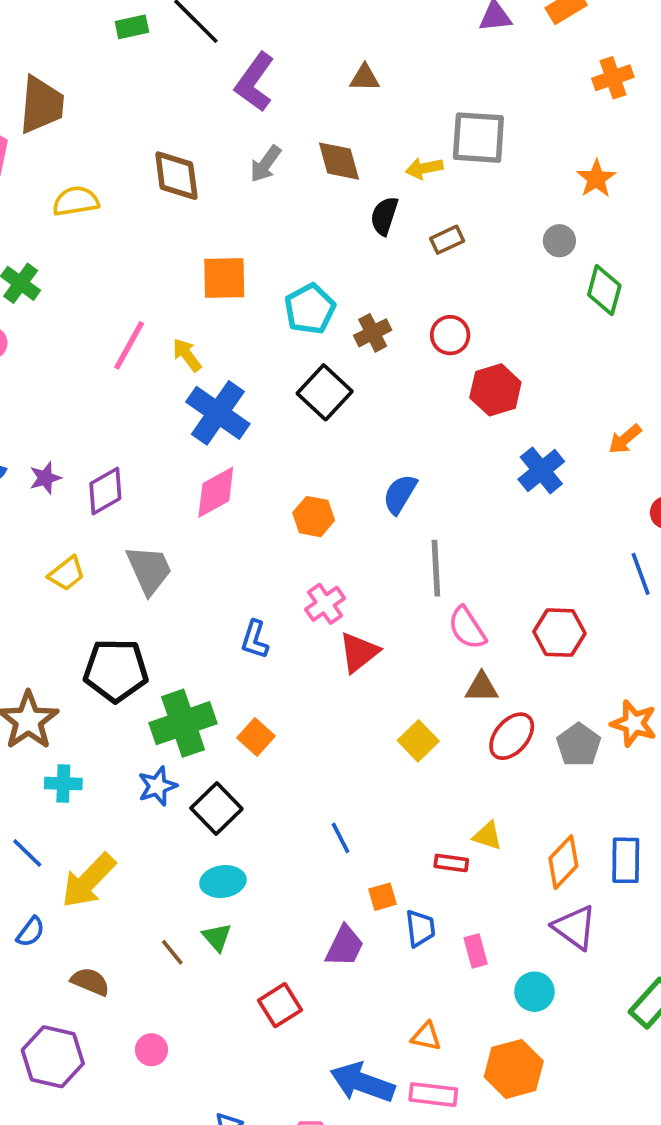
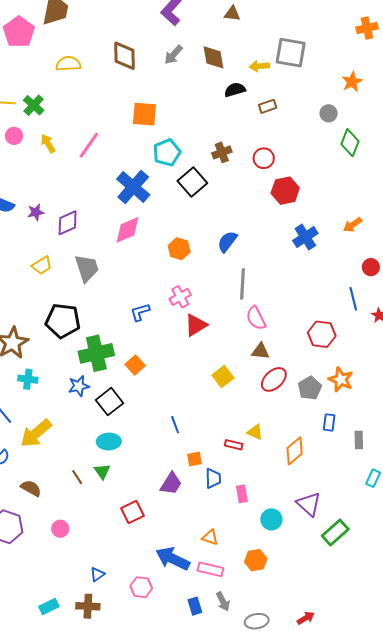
black semicircle: (384, 216) -> (235, 90), turned 50
cyan pentagon: (310, 309) -> (167, 153), moved
yellow arrow: (187, 355) -> (48, 143), moved
red hexagon: (559, 633) -> (322, 334), moved
blue L-shape: (255, 640) -> (140, 312), turned 50
blue rectangle: (626, 860) -> (329, 422), moved, size x0.7
purple triangle: (575, 927) -> (309, 504), moved
orange hexagon: (514, 1069) -> (256, 560), size x0.7

